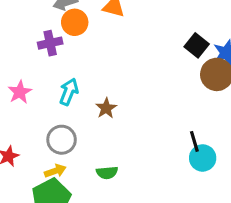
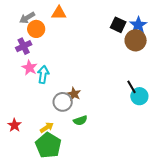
pink star: (20, 92) -> (30, 68), moved
brown star: (106, 108) -> (74, 94), moved
gray circle: (62, 140) -> (63, 102), moved

